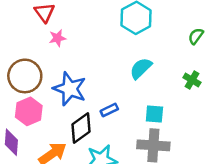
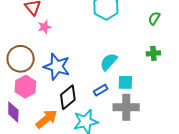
cyan semicircle: (141, 68) -> (109, 62), moved
green cross: (192, 80) -> (153, 53), turned -32
blue rectangle: (109, 110) -> (101, 90), moved

